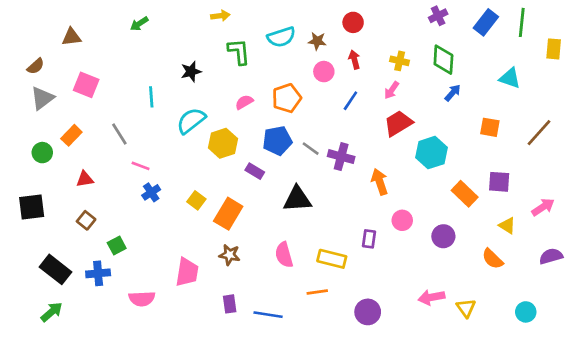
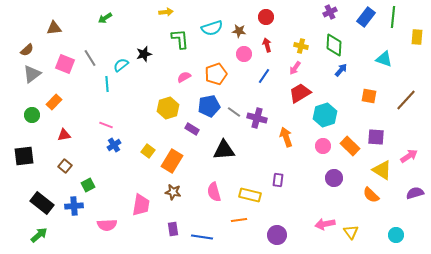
cyan line: (151, 97) -> (107, 84), moved
cyan semicircle: (191, 121) -> (121, 65), moved, size x0.7
gray line: (119, 134) -> (90, 58), moved
pink circle: (402, 220) -> (323, 146), moved
yellow triangle: (507, 226) -> (382, 170), size x1.5

